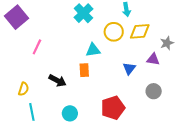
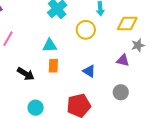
yellow diamond: (140, 31) -> (127, 24), moved
cyan triangle: (93, 50) -> (50, 45), moved
blue triangle: (129, 69) -> (89, 71), moved, turned -40

